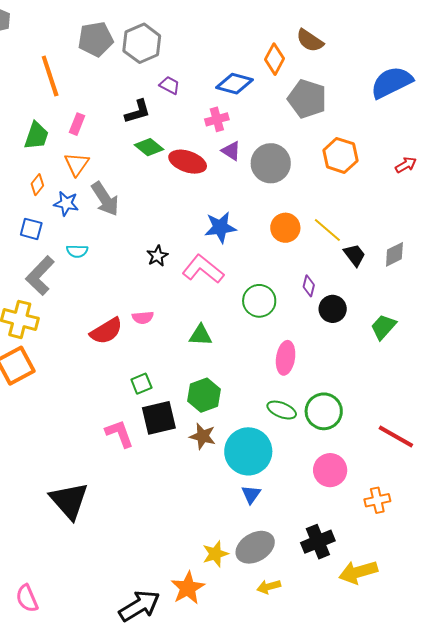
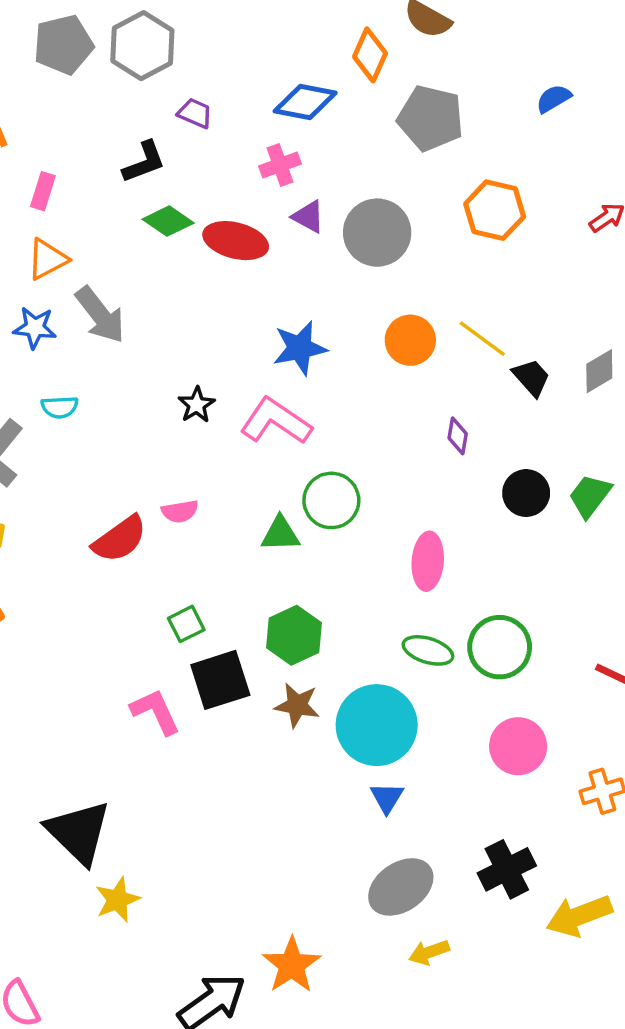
blue semicircle: (392, 82) -> (554, 99), moved, size x0.5
orange triangle: (77, 164) -> (47, 259), turned 32
green circle: (259, 301) -> (331, 500), moved
black circle: (333, 309) -> (526, 493), moved
yellow star: (215, 554) -> (117, 900), moved

